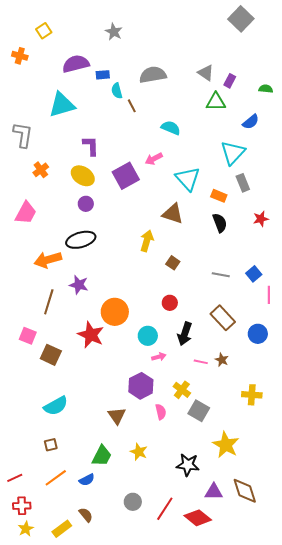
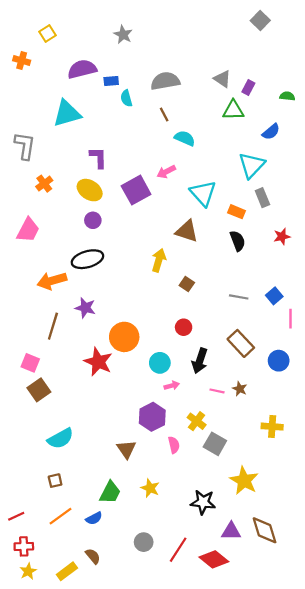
gray square: (241, 19) -> (260, 21), size x0.7
brown line: (132, 106) -> (164, 114), moved
brown square: (51, 355) -> (39, 390), moved, turned 30

